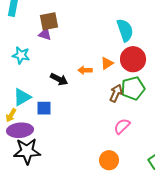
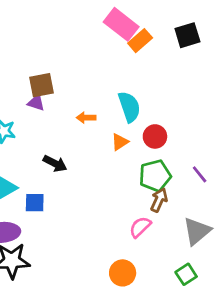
cyan semicircle: (125, 30) -> (129, 107), moved
red circle: (133, 59) -> (155, 136), size x0.7
orange arrow: (85, 70) -> (86, 118), moved
brown arrow: (116, 93) -> (159, 200), moved

